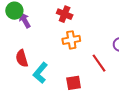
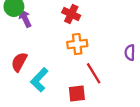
red semicircle: (22, 58) -> (19, 62), turned 42
red line: (99, 63) -> (94, 73), moved

